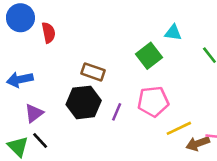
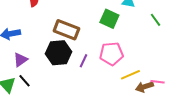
green square: (149, 56) -> (109, 19), turned -30
brown rectangle: (93, 72) -> (66, 30), size x1.4

